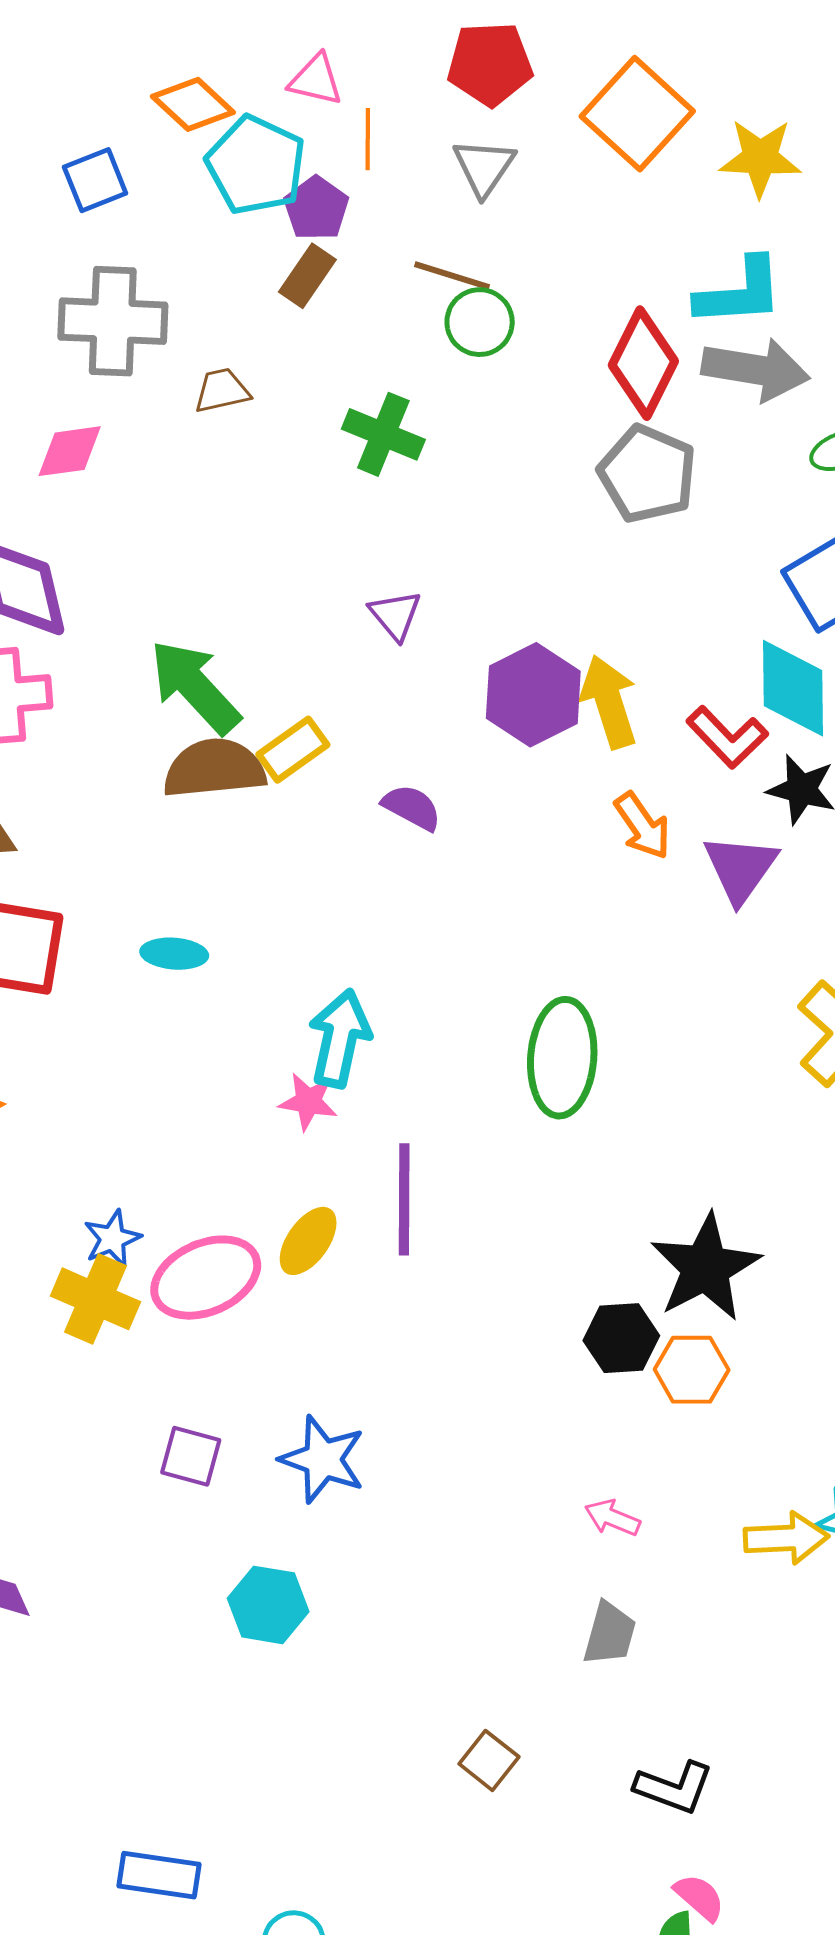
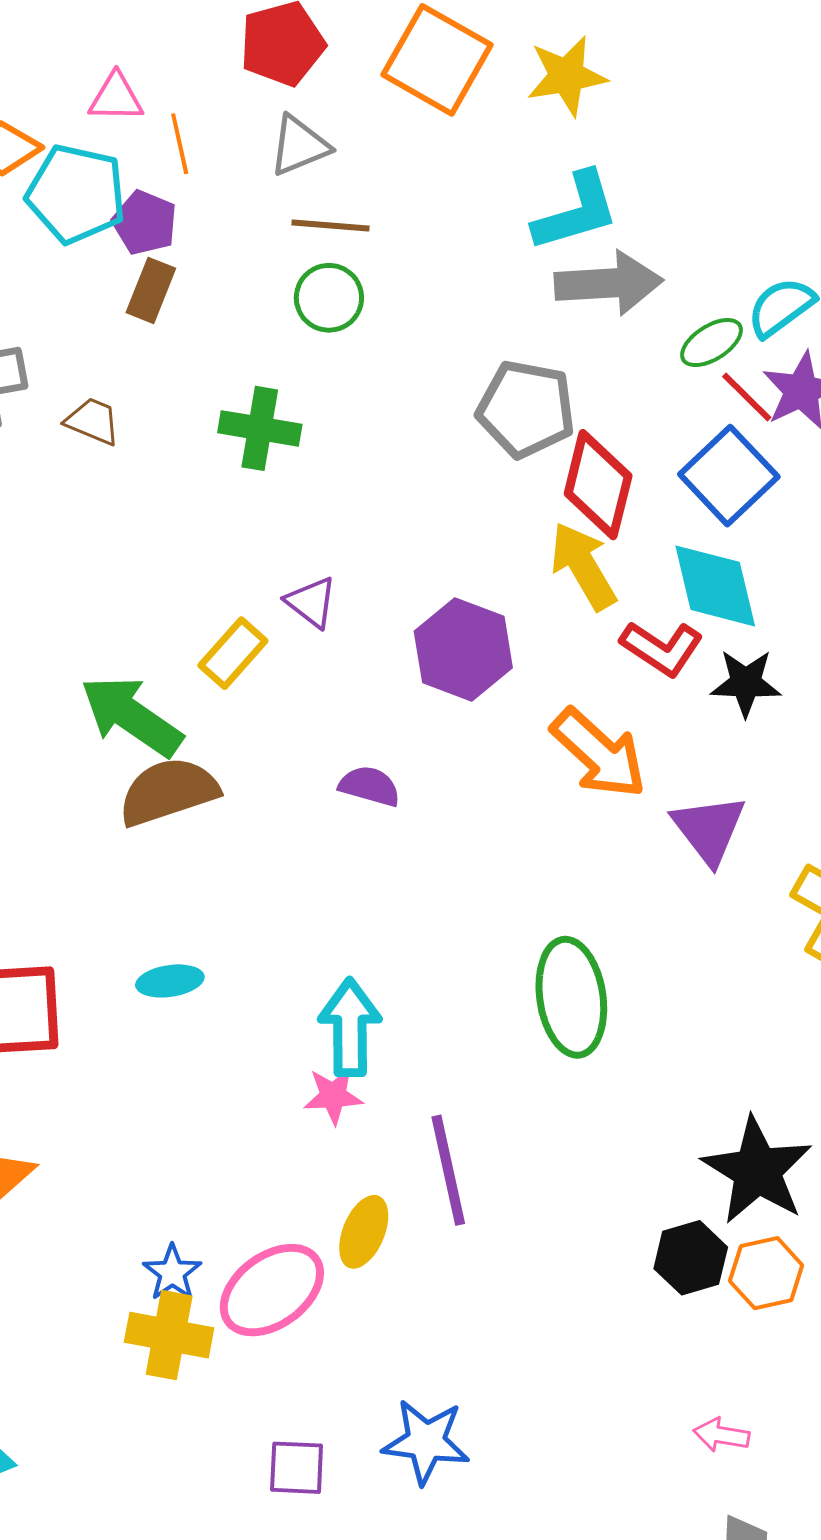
gray triangle: (484, 167) -> (299, 146), turned 46
brown line: (452, 276) -> (330, 225), moved
red diamond: (643, 363) -> (598, 485), moved
brown trapezoid: (222, 391) -> (93, 421), turned 48
yellow arrow: (609, 702) -> (583, 566), moved
yellow rectangle: (293, 750) -> (233, 653), moved
orange arrow: (643, 826) -> (599, 753), size x1.5
purple triangle: (740, 868) -> (709, 829), moved

